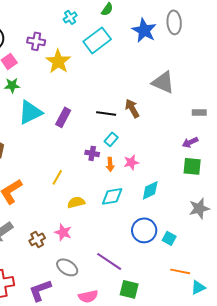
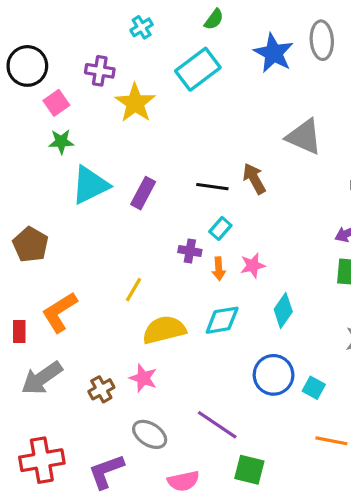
cyan cross: (70, 17) -> (142, 27), moved
cyan diamond: (150, 190) -> (283, 311), turned -30
yellow semicircle: (76, 202) -> (164, 330), size x1.5

